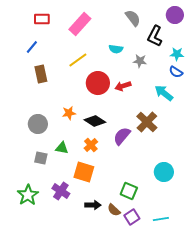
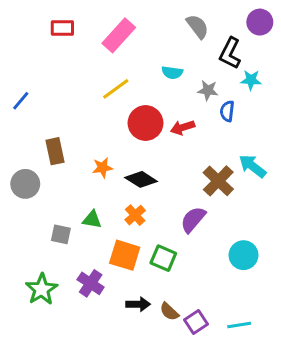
blue line: (32, 47) -> (21, 101), moved
cyan star: (177, 54) -> (251, 80), moved
blue semicircle: (176, 72) -> (227, 111), moved, turned 64
brown rectangle: (41, 74) -> (55, 151), moved
cyan arrow: (164, 93) -> (252, 166), moved
gray circle: (38, 124) -> (25, 184), moved
purple semicircle: (122, 136) -> (193, 220), moved
green square: (129, 191) -> (163, 258), moved

